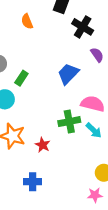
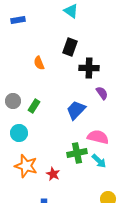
black cross: (83, 27) -> (89, 68), turned -30
green rectangle: (21, 78) -> (34, 106), moved

